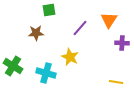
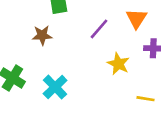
yellow star: (70, 57) -> (118, 64), moved
cyan cross: (46, 73) -> (55, 87), turned 30

